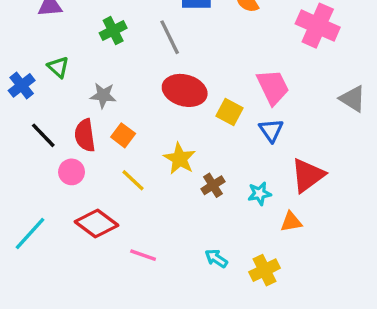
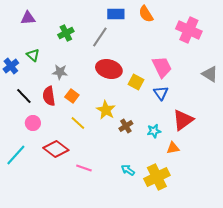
gray line: (170, 37) -> (100, 37), turned 60
pink circle: (72, 172) -> (33, 123), moved
yellow cross: (264, 270) -> (157, 177), size x1.4

